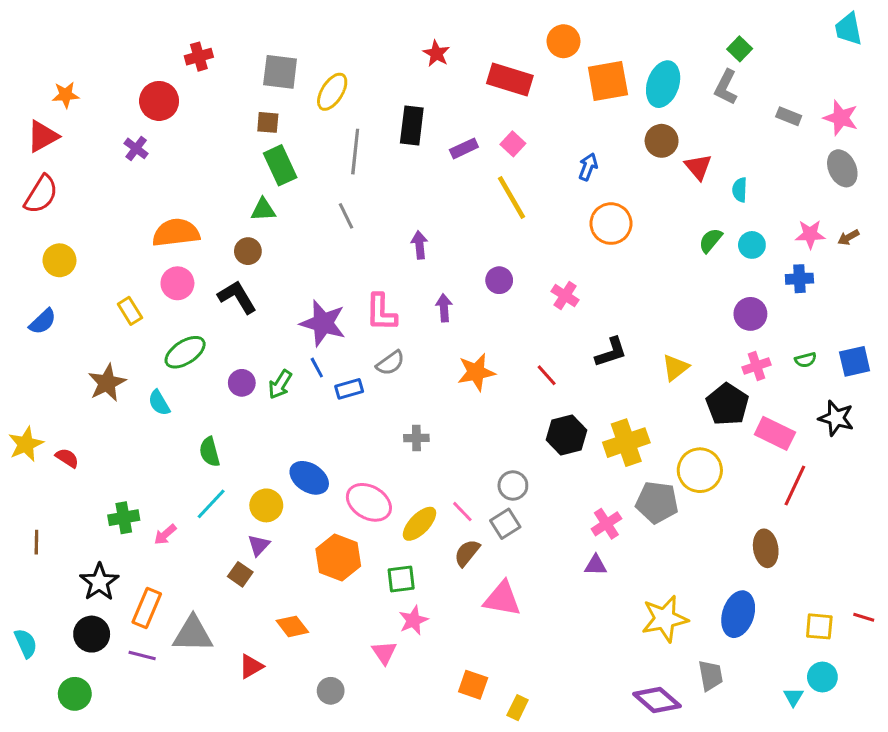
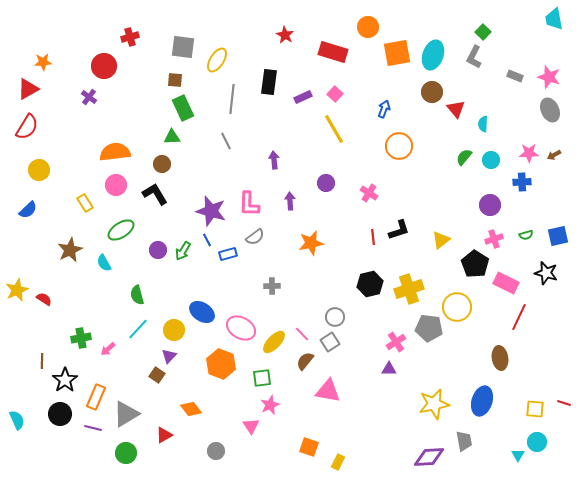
red line: (547, 375) -> (373, 237), moved, turned 35
brown line: (36, 542) -> (42, 361), moved
gray triangle: (193, 634) -> (126, 414), turned -32
green circle: (75, 694) -> (126, 453), moved
purple diamond: (657, 700) -> (429, 457), turned -44

